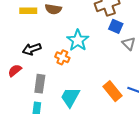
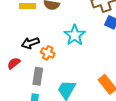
orange cross: (62, 57) -> (48, 53), moved

